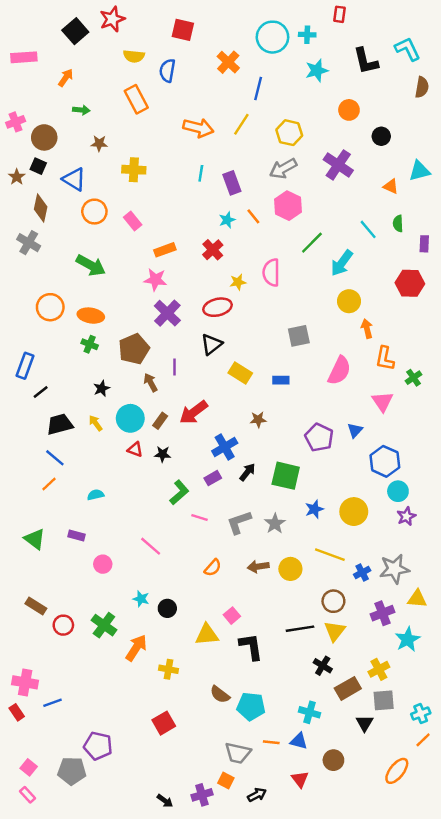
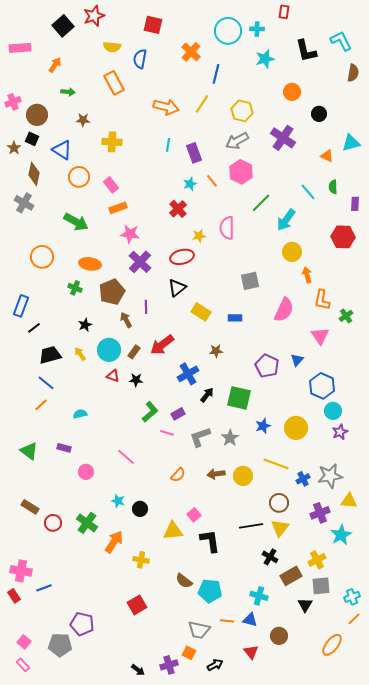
orange rectangle: (165, 250) -> (118, 208), moved
orange ellipse: (91, 316) -> (90, 264), moved
purple rectangle: (213, 478) -> (178, 414), moved

